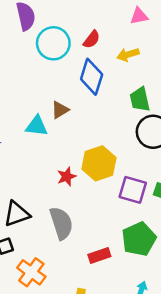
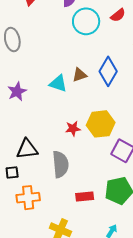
red semicircle: (92, 39) -> (118, 15), moved
blue diamond: (92, 77) -> (108, 71), moved
orange cross: (31, 272) -> (28, 198), turned 35

